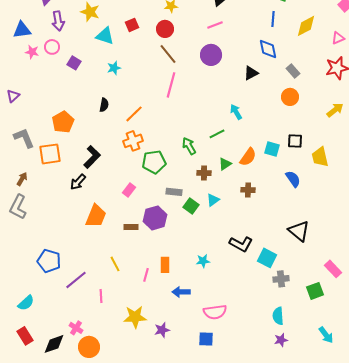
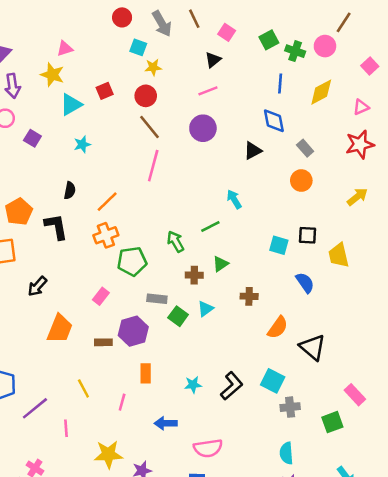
cyan triangle: (105, 36) -> (71, 105), turned -48
black L-shape: (92, 157) -> (56, 227), moved, turned -55
orange semicircle: (248, 157) -> (278, 327), moved
black L-shape: (241, 244) -> (232, 386), moved, turned -70
orange rectangle: (165, 265) -> (146, 373), moved

